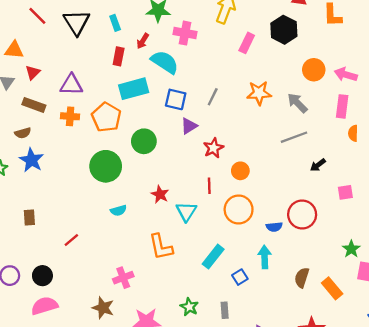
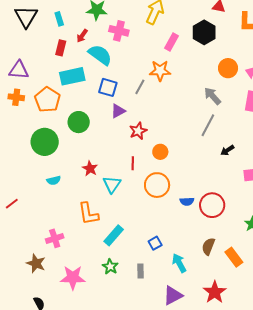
orange star: (259, 93) -> (160, 71), moved
gray line: (294, 137) -> (208, 125), turned -45
red circle: (302, 214) -> (212, 205), moved
cyan rectangle: (213, 257) -> (114, 235), moved
cyan arrow: (265, 257) -> (179, 263), moved, turned -30

